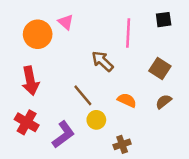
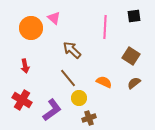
brown arrow: (102, 61) -> (72, 50), moved
red arrow: (30, 81) -> (25, 66), size x0.6
brown cross: (122, 144) -> (89, 118), moved

